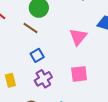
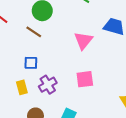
blue square: (37, 55) -> (31, 63), moved, turned 32
yellow rectangle: (10, 80) -> (22, 87), moved

